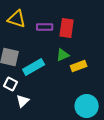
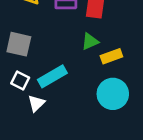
cyan rectangle: (34, 67) -> (52, 76), moved
cyan circle: (87, 106) -> (113, 94), moved

